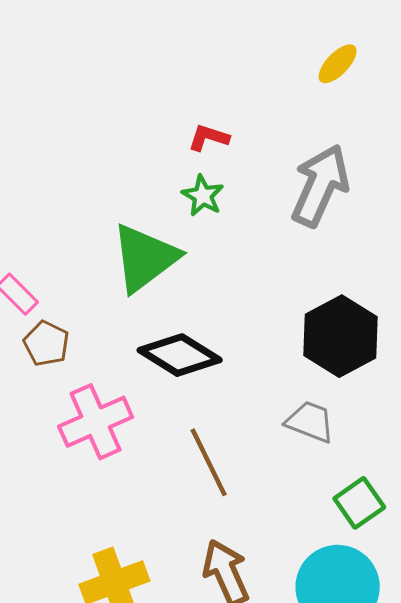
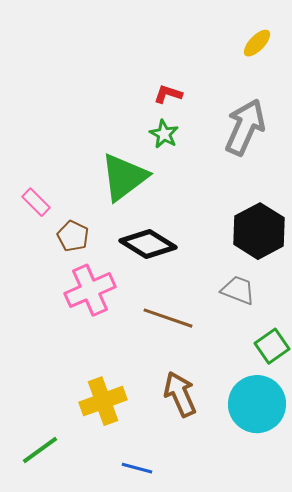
brown pentagon: (46, 343) -> (73, 236), moved
brown line: (209, 462) -> (168, 318), turned -45

